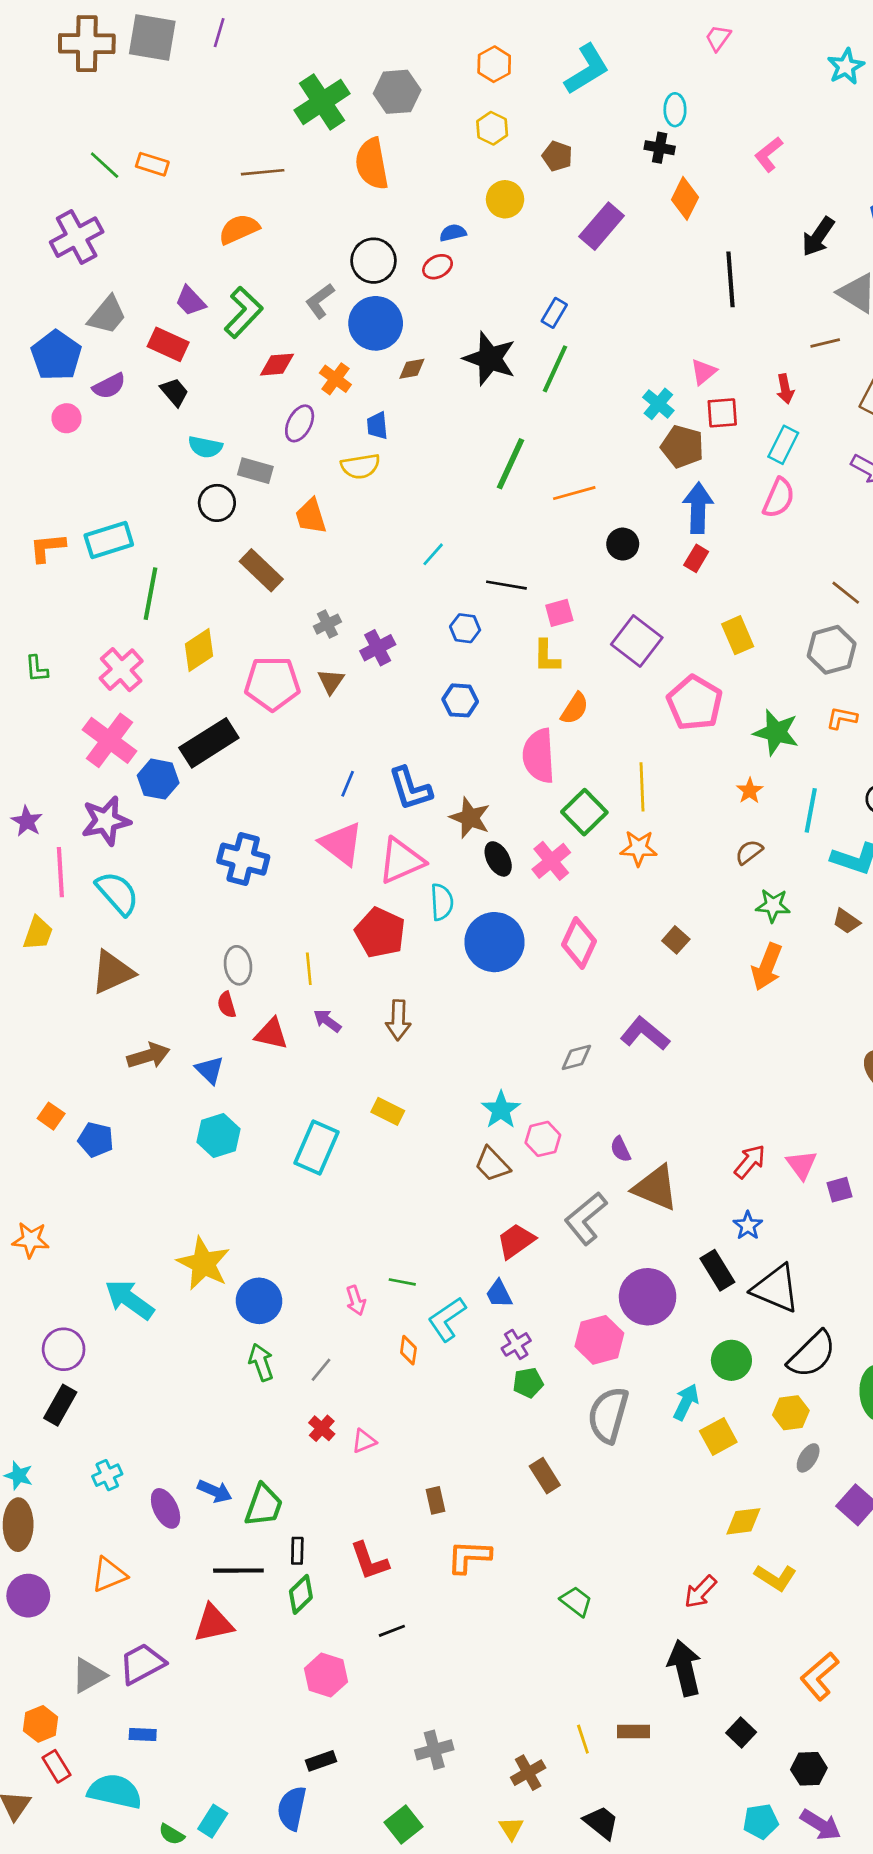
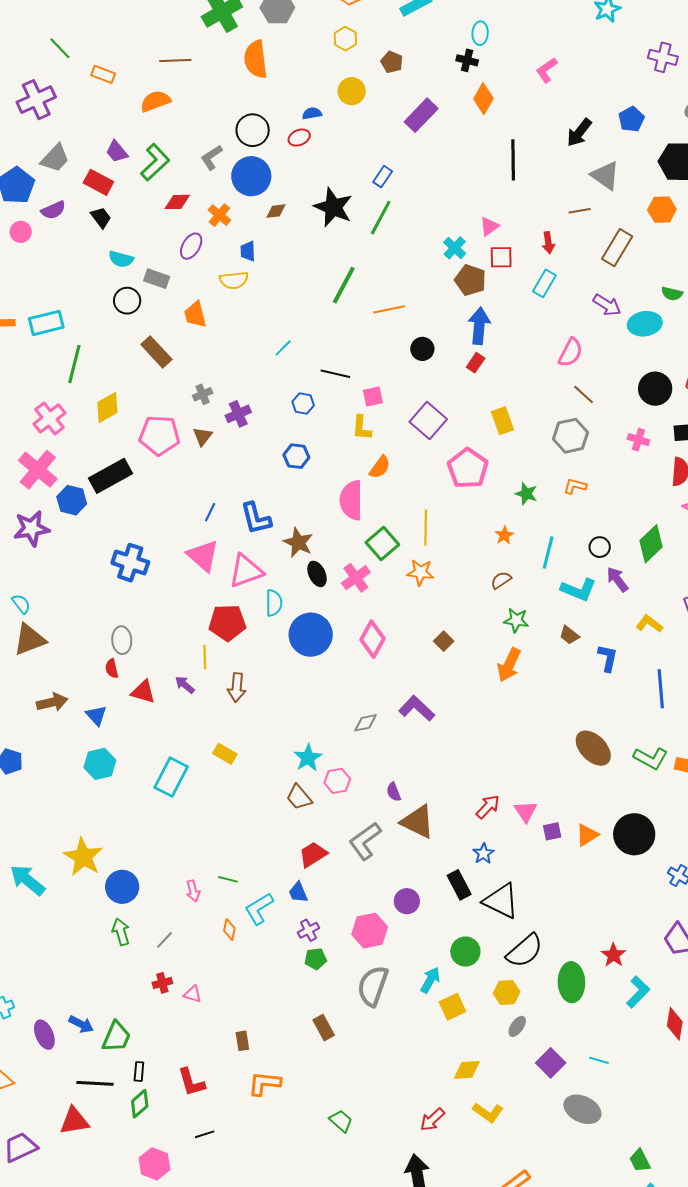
orange rectangle: (152, 164) -> (103, 74), moved
pink semicircle: (779, 498) -> (570, 352), moved
green star: (776, 732) -> (526, 494), size x0.7
cyan semicircle: (117, 893) -> (21, 604), moved, size x0.6
red pentagon: (380, 933) -> (227, 623), turned -30
yellow line: (309, 969) -> (205, 657), moved
purple circle: (648, 1297) -> (407, 901), size x0.6
red cross: (322, 1428) -> (162, 983), turned 30
pink triangle: (364, 1441) -> (193, 994), turned 36

